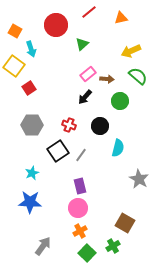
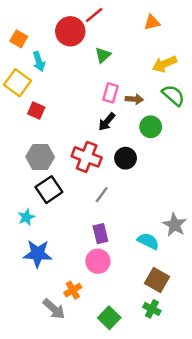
red line: (89, 12) -> (94, 15), moved
pink rectangle: (88, 74) -> (110, 93), turned -35
red square: (29, 88) -> (36, 110), turned -32
red cross: (69, 125) -> (87, 157), size x1.6
cyan semicircle: (118, 148) -> (148, 241), moved, turned -78
black square: (58, 151) -> (49, 190), moved
cyan star: (32, 173) -> (26, 217), moved
orange cross: (80, 231) -> (73, 290), moved
gray arrow: (43, 246) -> (54, 309), turned 96
green cross: (113, 246) -> (152, 309), moved, turned -32

